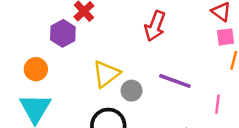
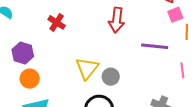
purple hexagon: (63, 33) -> (23, 53), moved
purple line: (175, 81) -> (155, 46), moved

